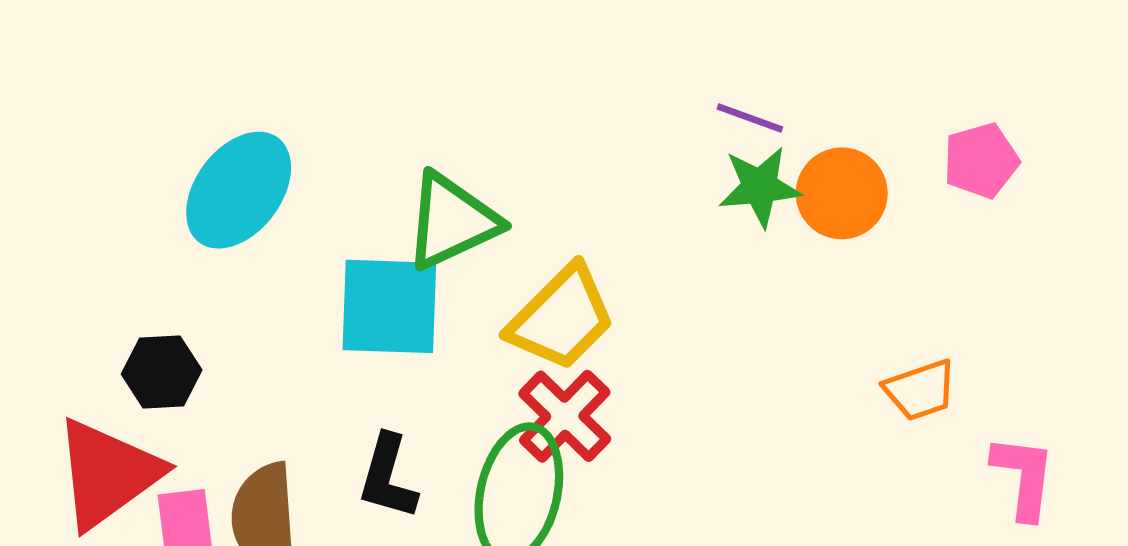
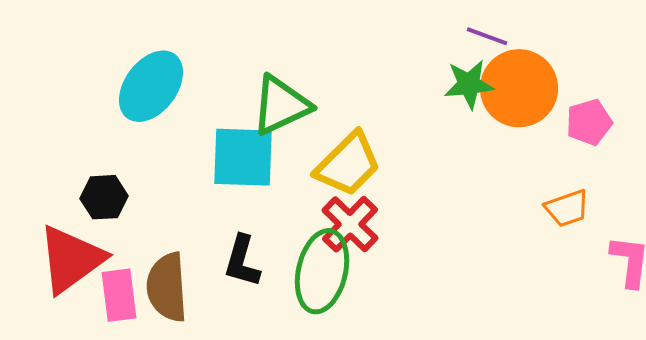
purple line: (750, 118) -> (487, 36), moved
pink pentagon: (981, 161) -> (589, 122), moved
orange circle: (842, 193) -> (519, 88), size x1.4

